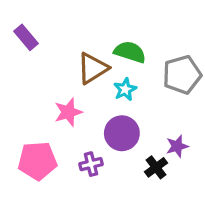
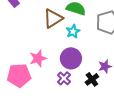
pink star: (68, 112) -> (38, 58), moved
purple cross: (91, 164) -> (64, 78), moved, turned -32

